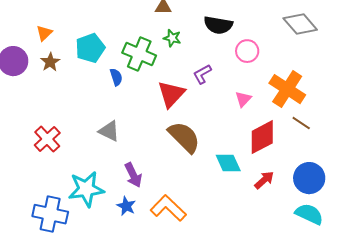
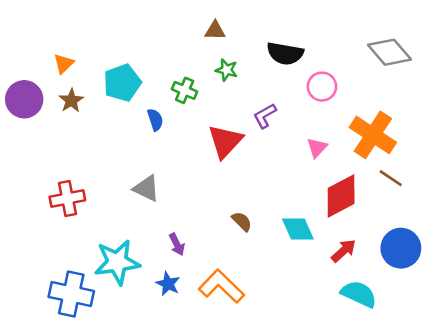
green cross: (139, 54) -> (185, 90), size x0.6
brown semicircle: (184, 137) -> (242, 221), moved, size x0.5
red cross: (47, 139) -> (67, 199), turned 32
purple arrow: (133, 175) -> (177, 244), size x0.7
cyan semicircle: (309, 214) -> (359, 294), moved

